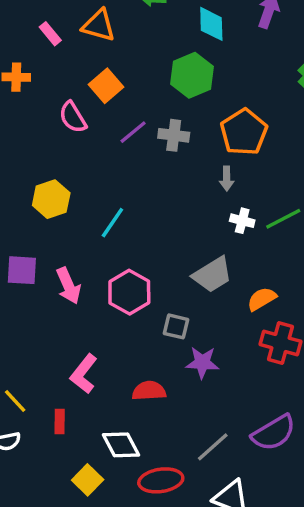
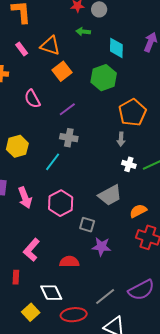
orange square: (106, 86) -> (62, 71), moved
gray cross: (174, 135) -> (69, 138), moved

